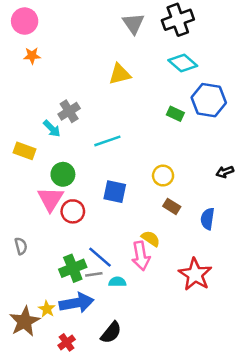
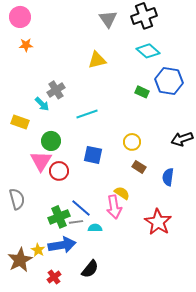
black arrow: (225, 172) -> (182, 139), size x1.5
gray semicircle: (21, 246) -> (17, 199), size x1.5

